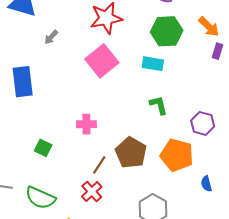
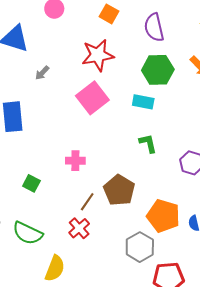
orange pentagon: (177, 155) -> (163, 216), moved

